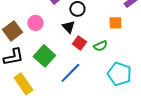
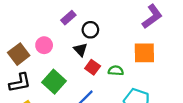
orange square: (115, 23) -> (144, 53), moved, size x1.5
green semicircle: (100, 46) -> (116, 71), turned -152

